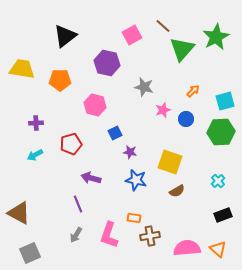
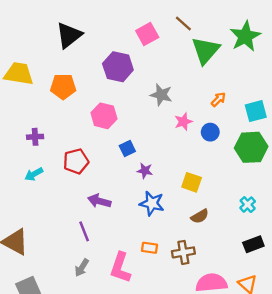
yellow square: (170, 162) -> (192, 182), size x0.7
brown cross: (150, 236) -> (183, 252), moved

